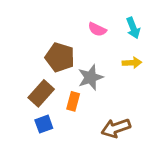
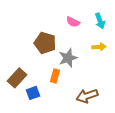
brown rectangle: (41, 93) -> (17, 78), moved

